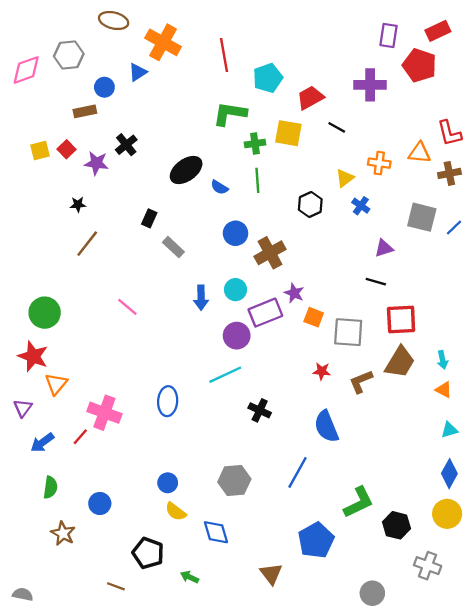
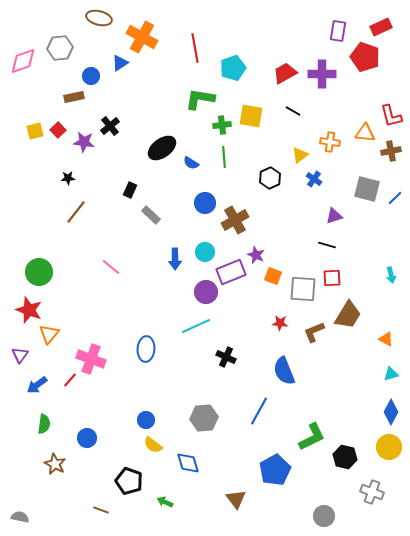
red trapezoid: (310, 98) -> (285, 73), moved
red square: (401, 320) -> (332, 278), moved, size x0.7
cyan arrow: (442, 360) -> (391, 275), moved

